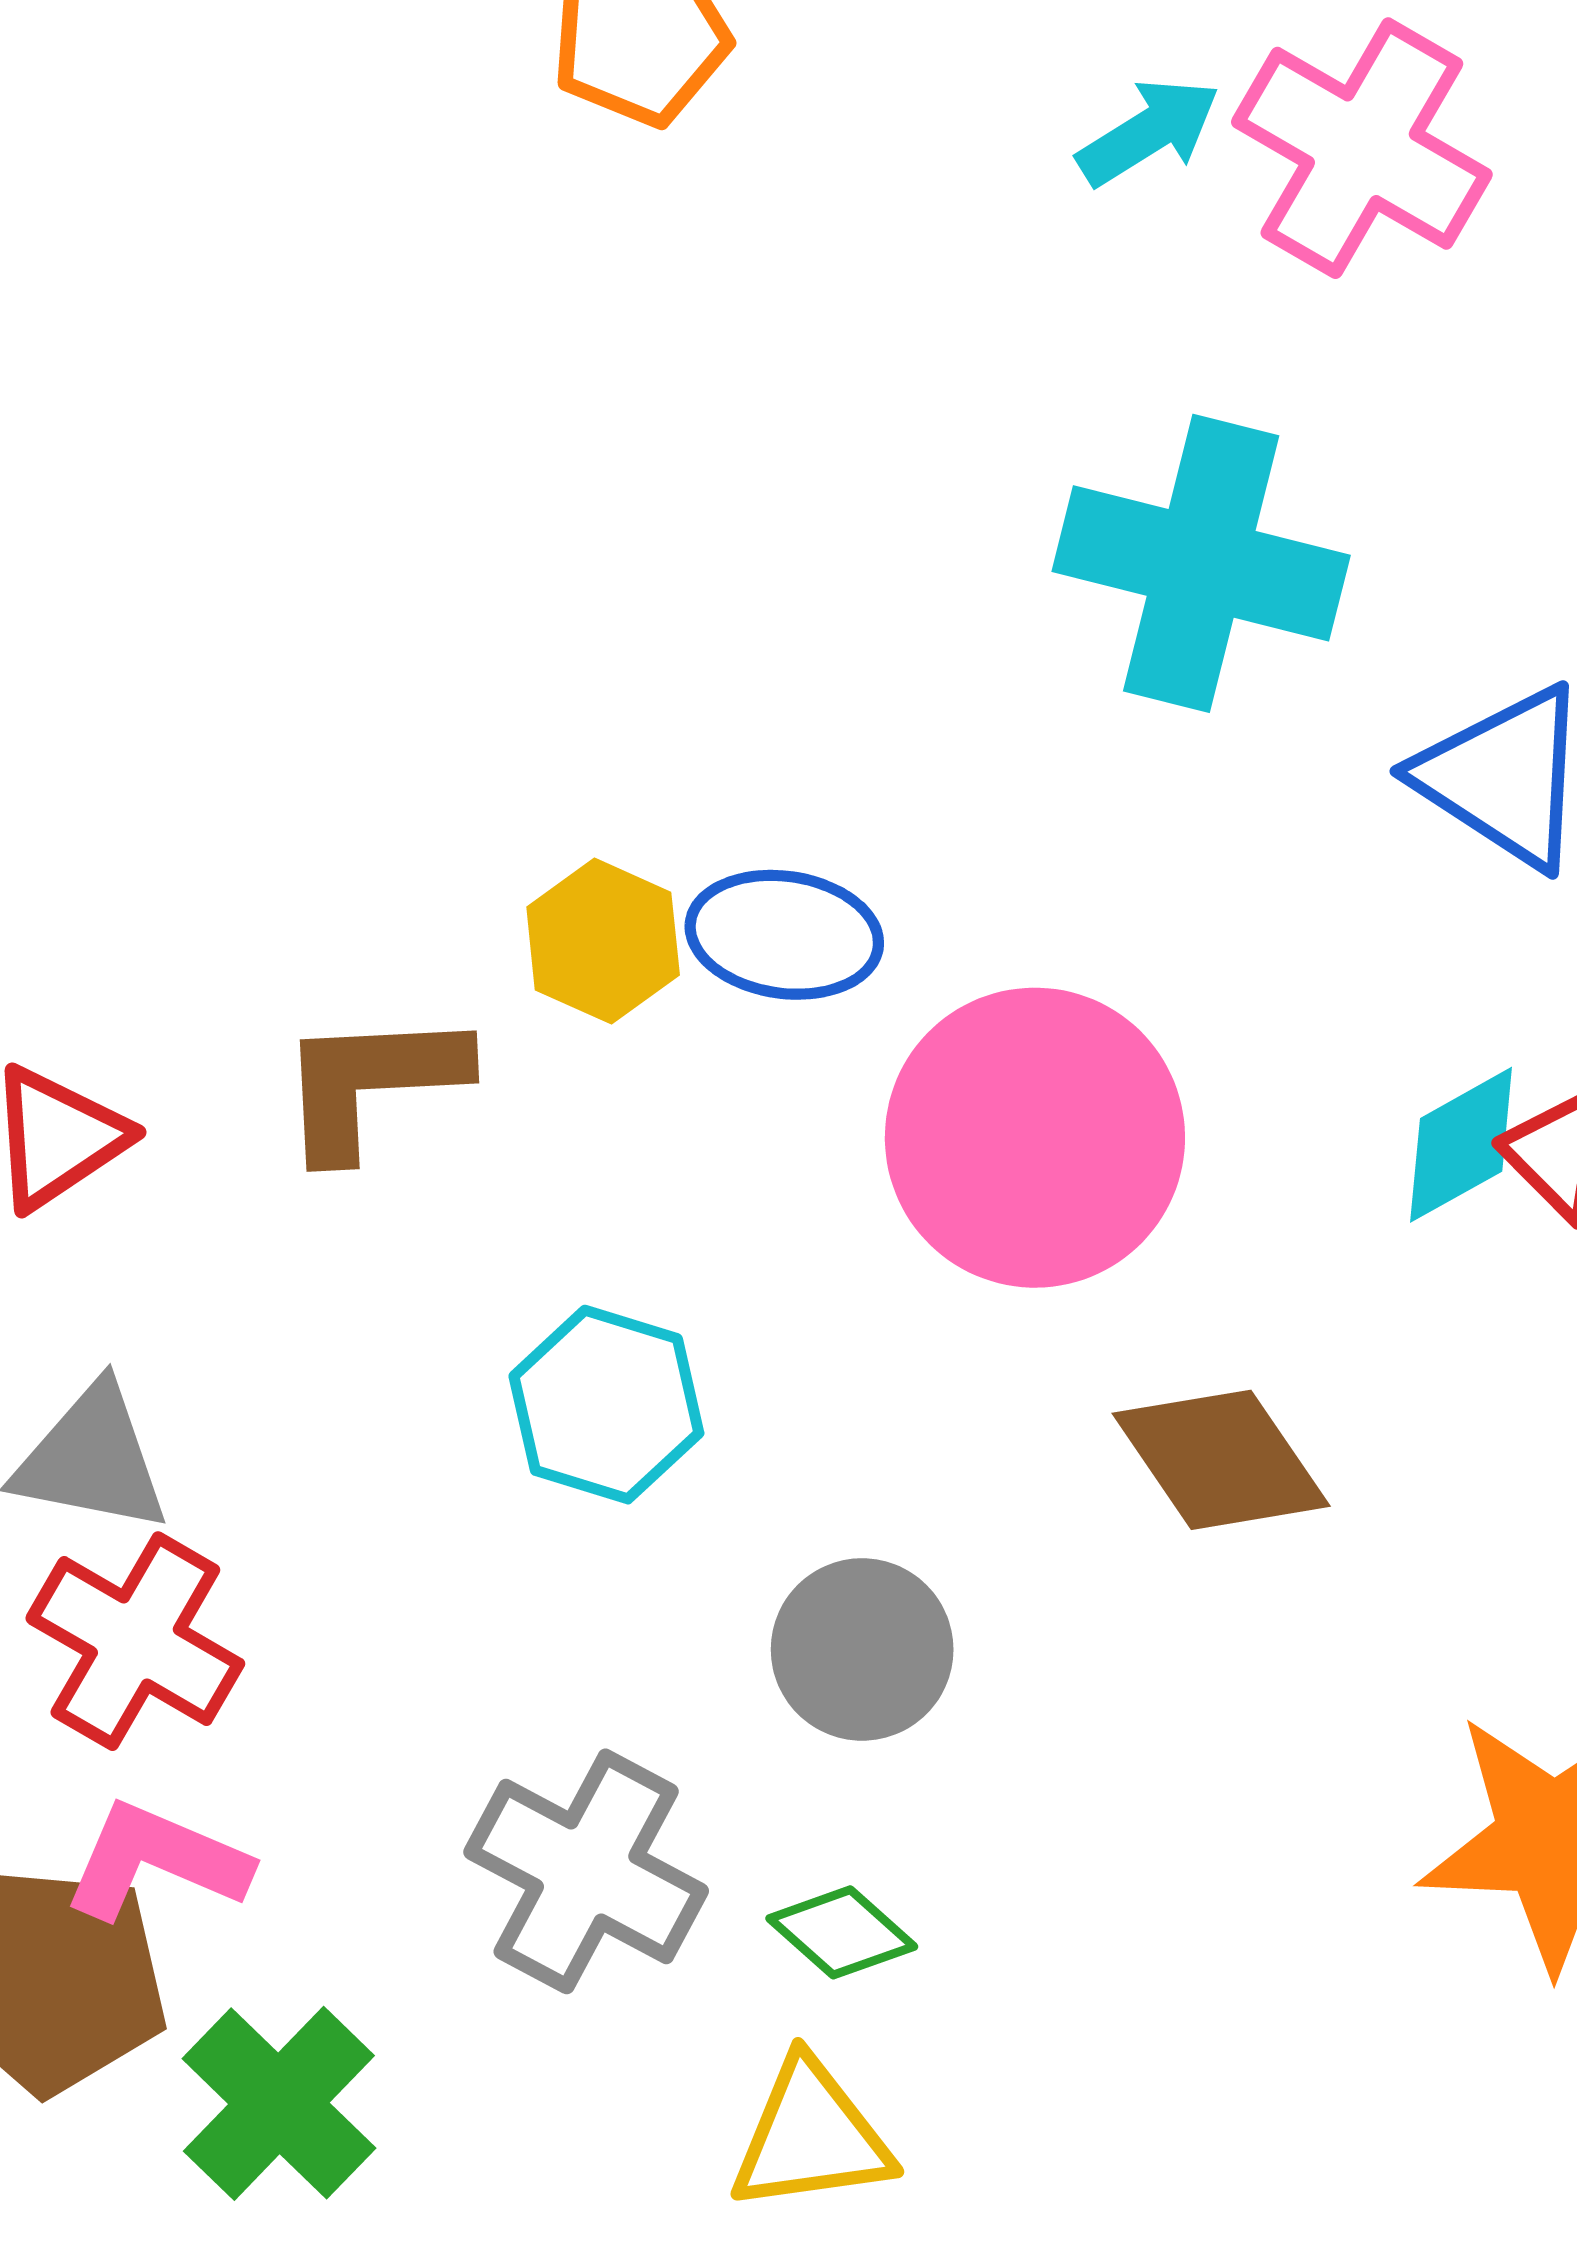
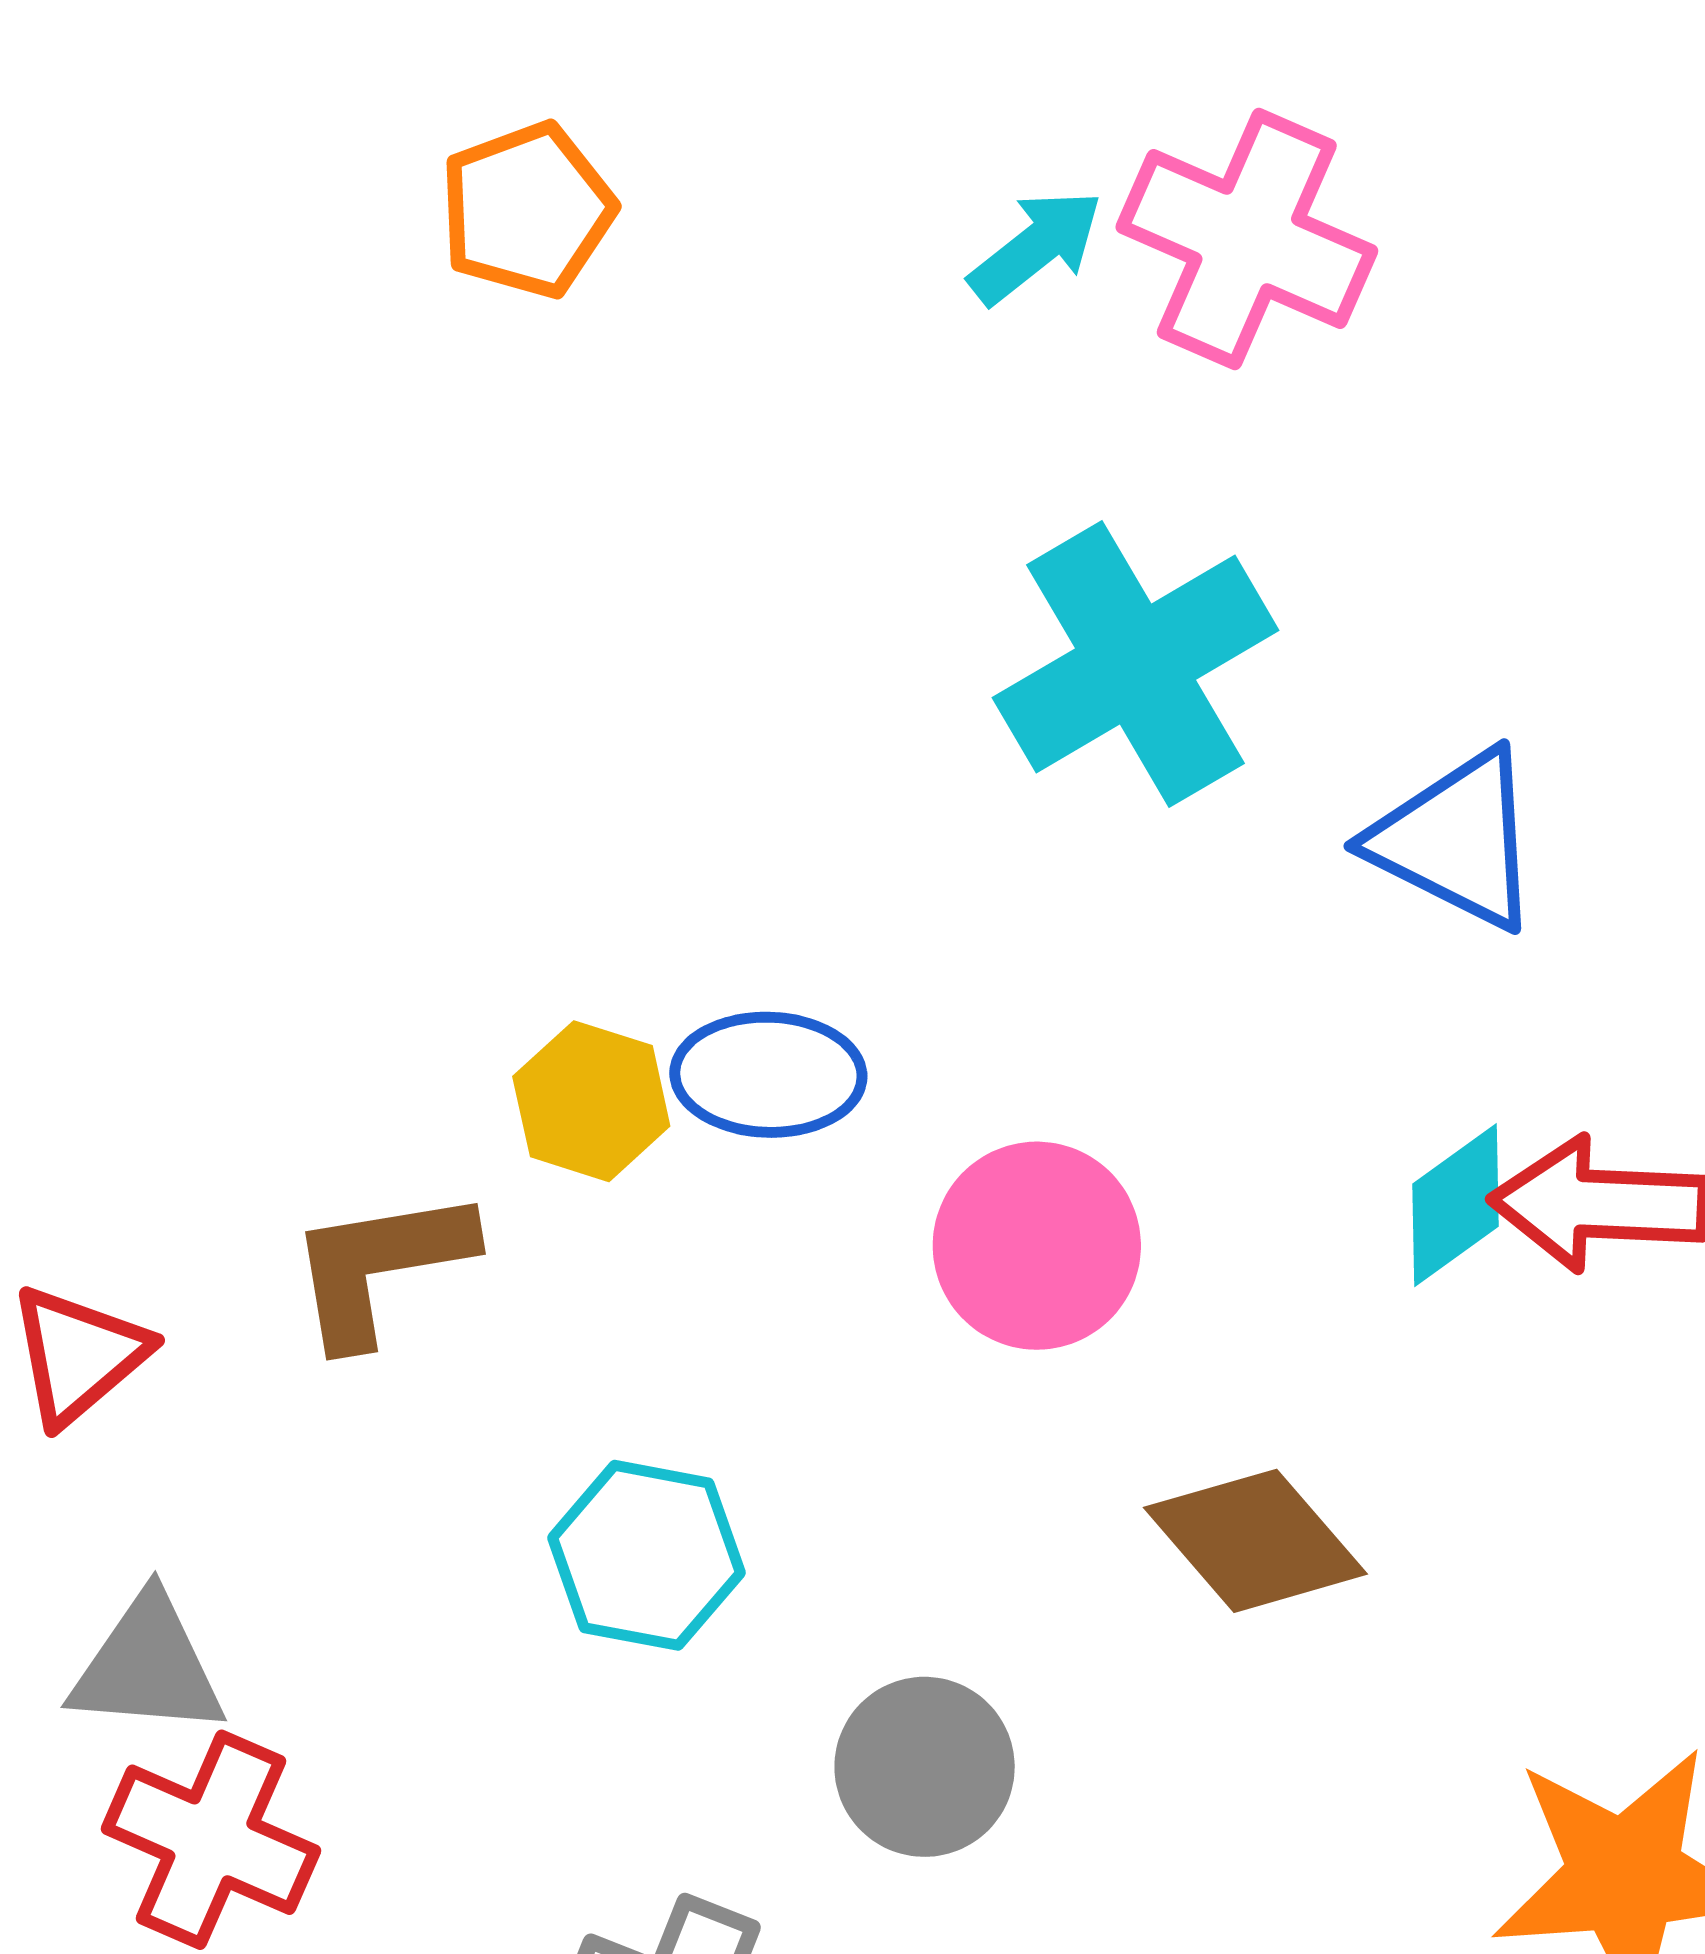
cyan cross: (1201, 563) -> (1136, 664), turned -38
pink circle: (1035, 1138) -> (1037, 1246), size x0.7

